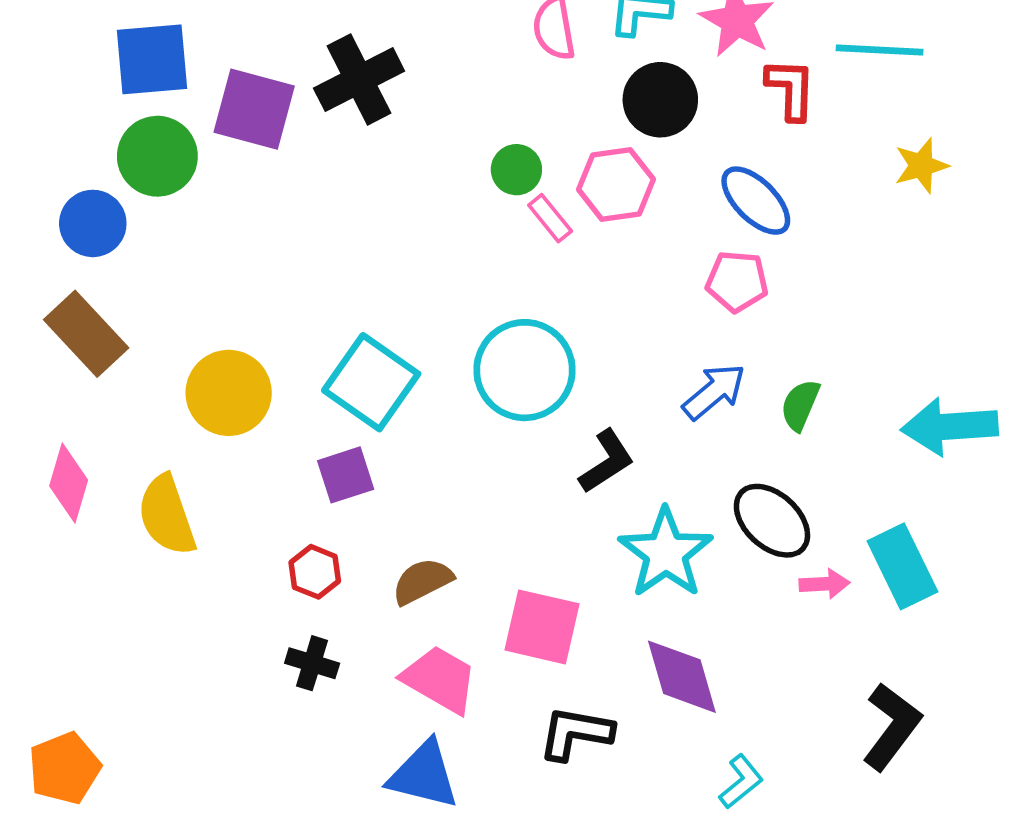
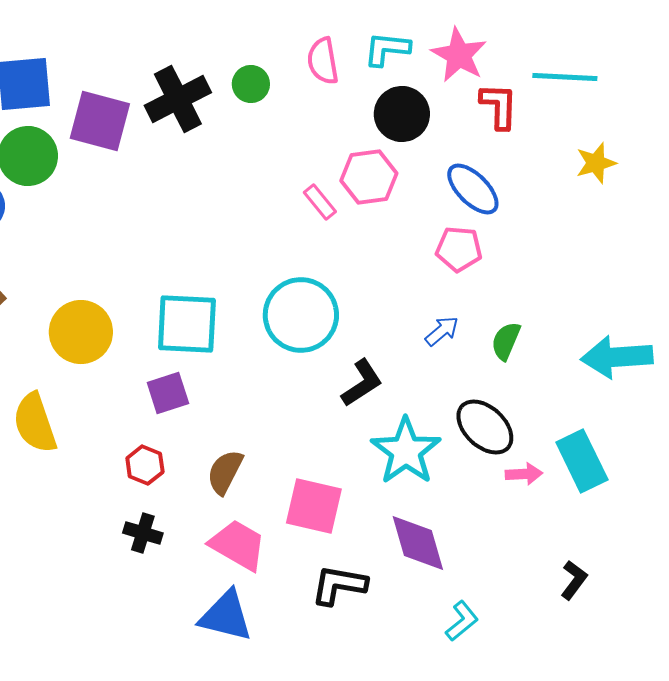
green circle: (516, 170) -> (251, 84), moved
cyan square: (371, 382) -> (187, 324), turned -32
blue arrow: (714, 392) -> (442, 331), size x0.7
brown semicircle: (422, 581) -> (225, 472), turned -36
black L-shape: (892, 726) -> (574, 580), size x0.6

